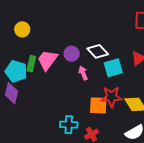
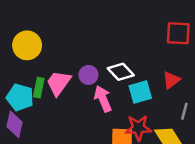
yellow circle: (22, 29) -> (27, 45), size x1.5
pink arrow: (83, 73) -> (103, 99), size x1.5

